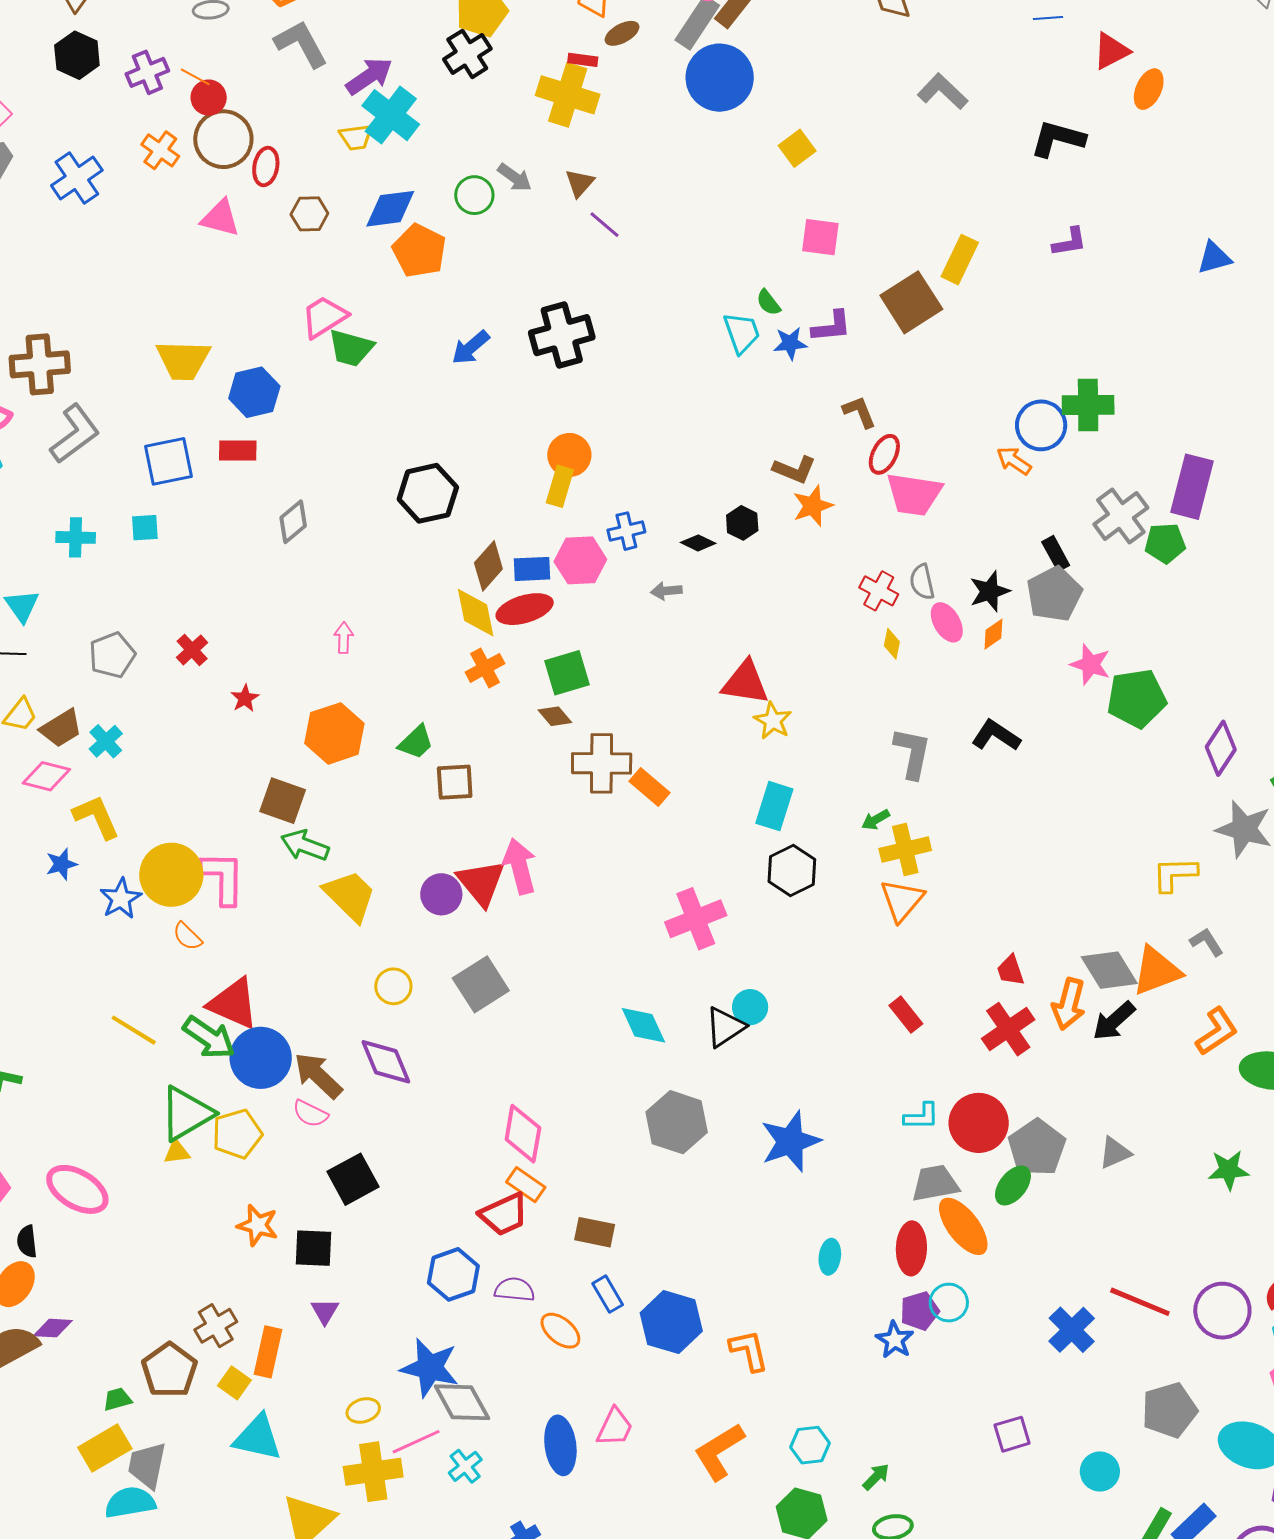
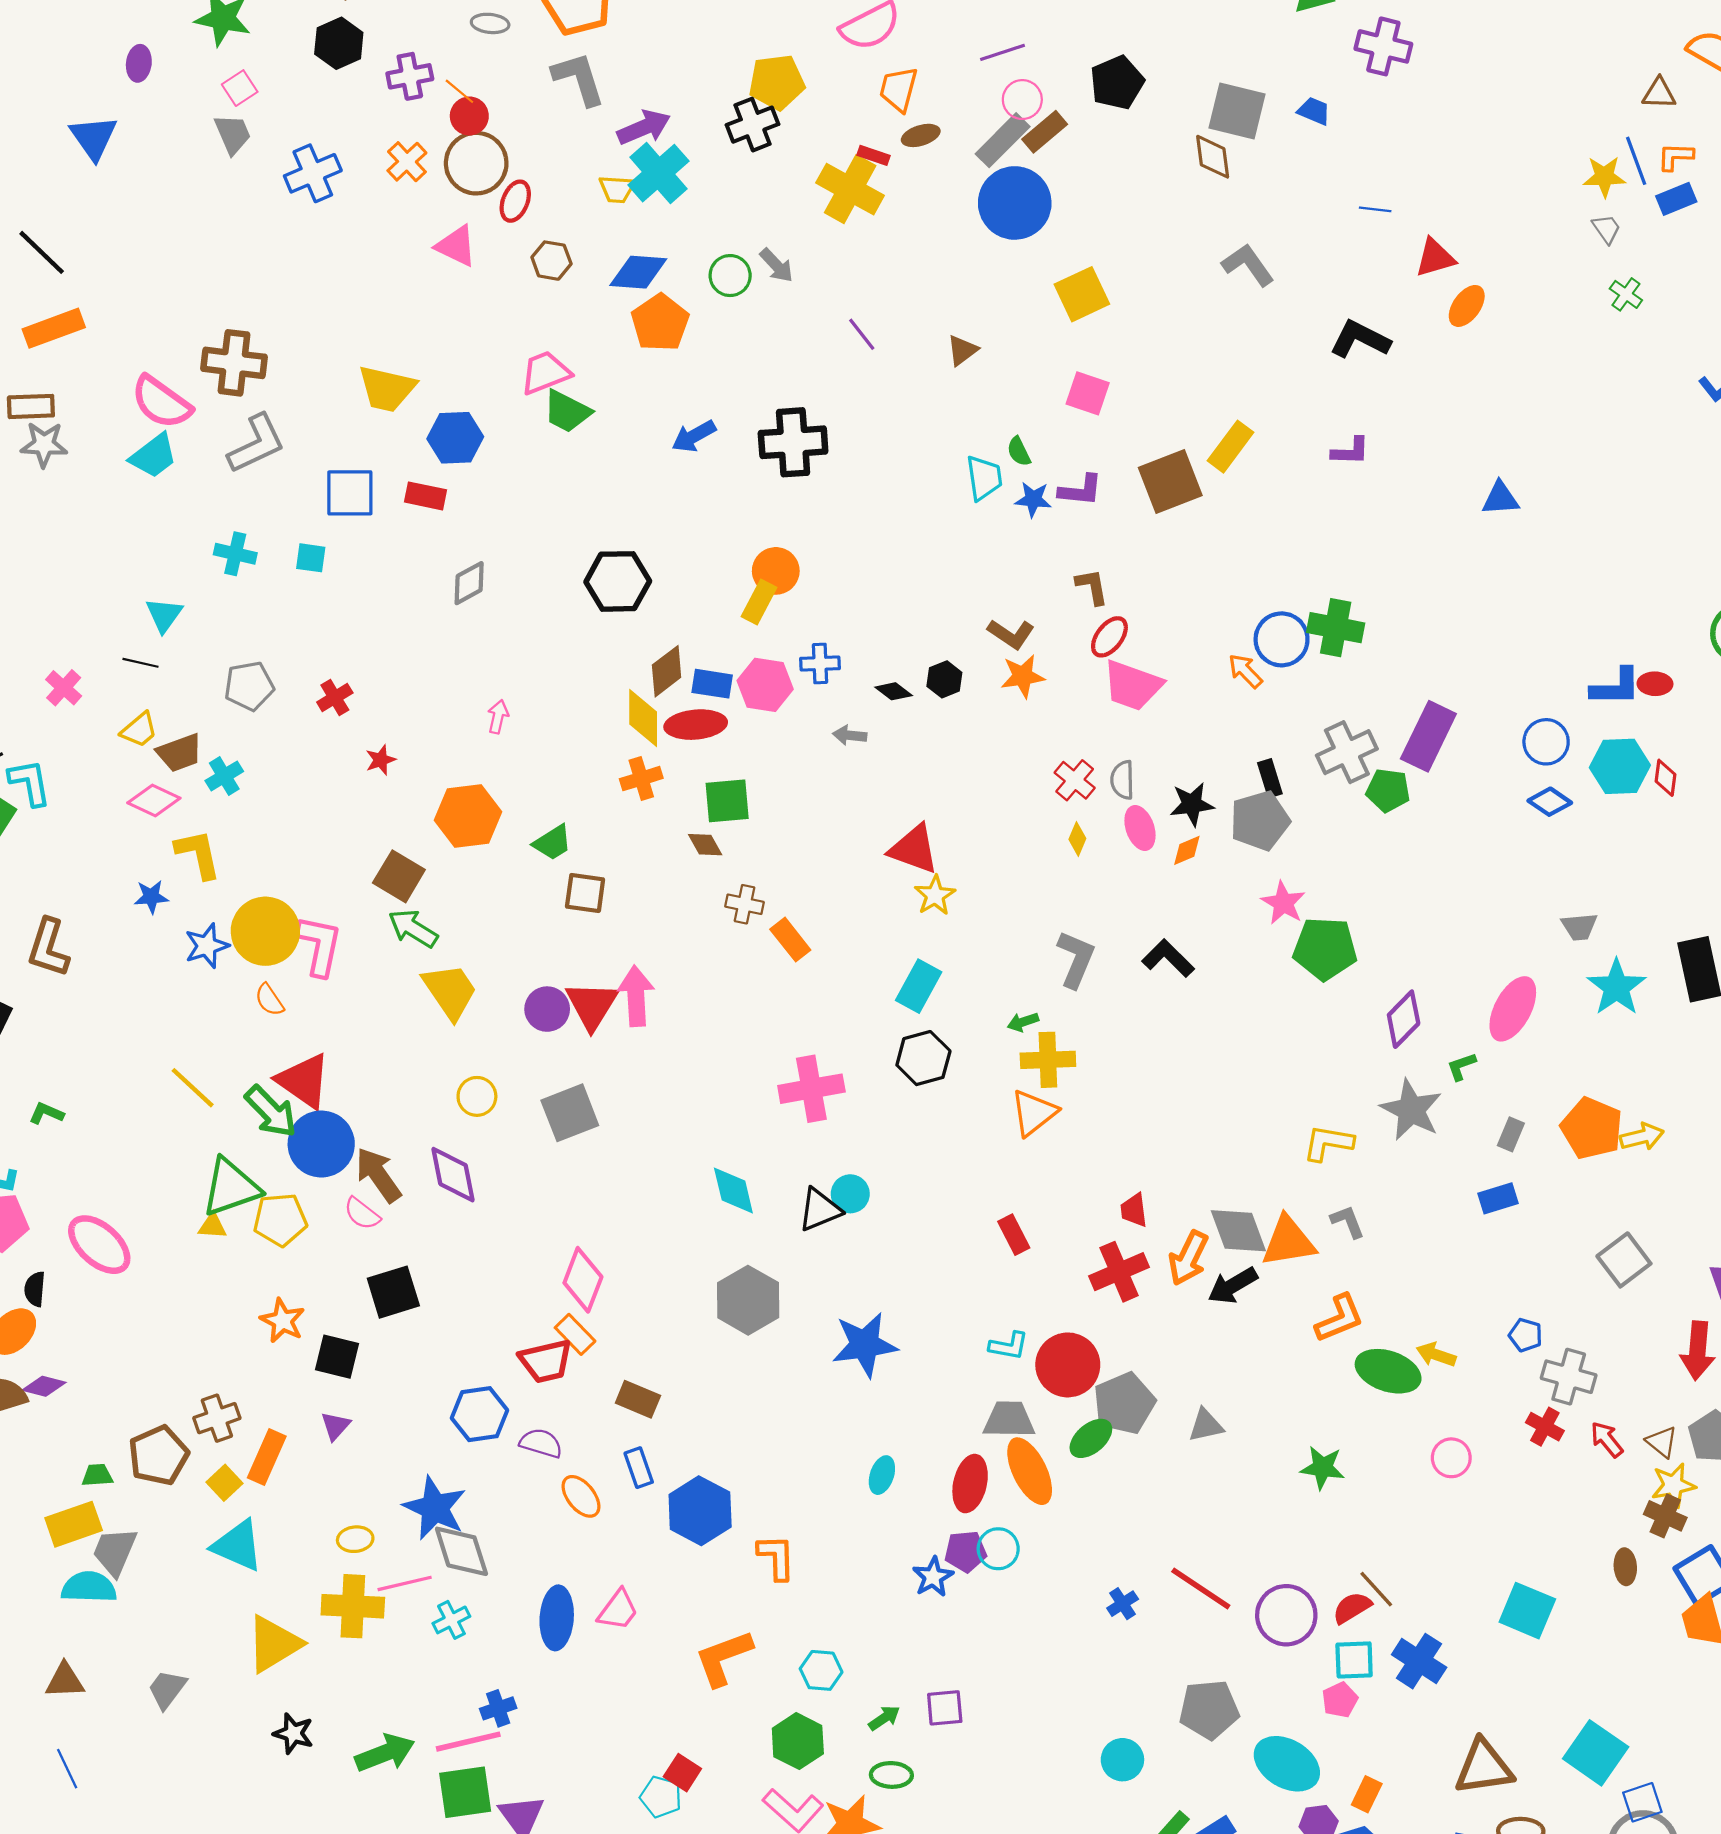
yellow square: (797, 148) -> (1082, 294), size x1.4
brown triangle: (580, 183) -> (962, 350), moved
brown cross: (602, 763) -> (745, 904), size x0.6
blue cross: (1072, 1330) -> (1123, 1604), size x0.6
purple square: (1012, 1434) -> (945, 1708), moved

